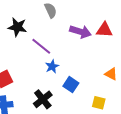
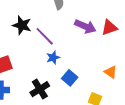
black star: (17, 27) -> (22, 25), moved
red triangle: (104, 30) -> (109, 28), turned -30

